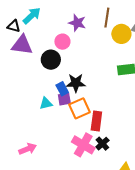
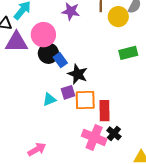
pink circle: (62, 42) -> (43, 35), moved, size x1.5
black star: (76, 83) -> (78, 74), turned 30
blue rectangle: (62, 89) -> (60, 60), moved
orange square: (79, 108) -> (85, 100), turned 30

